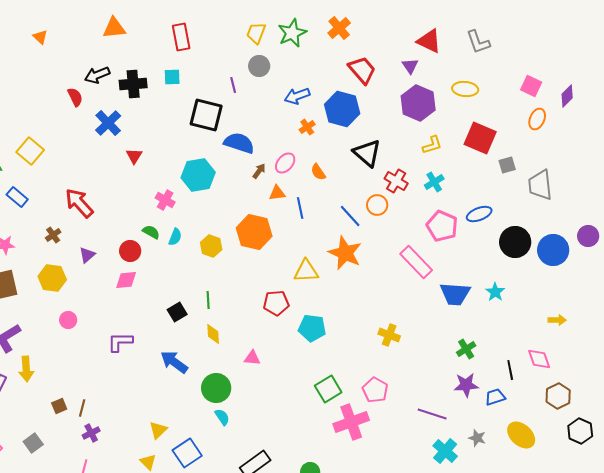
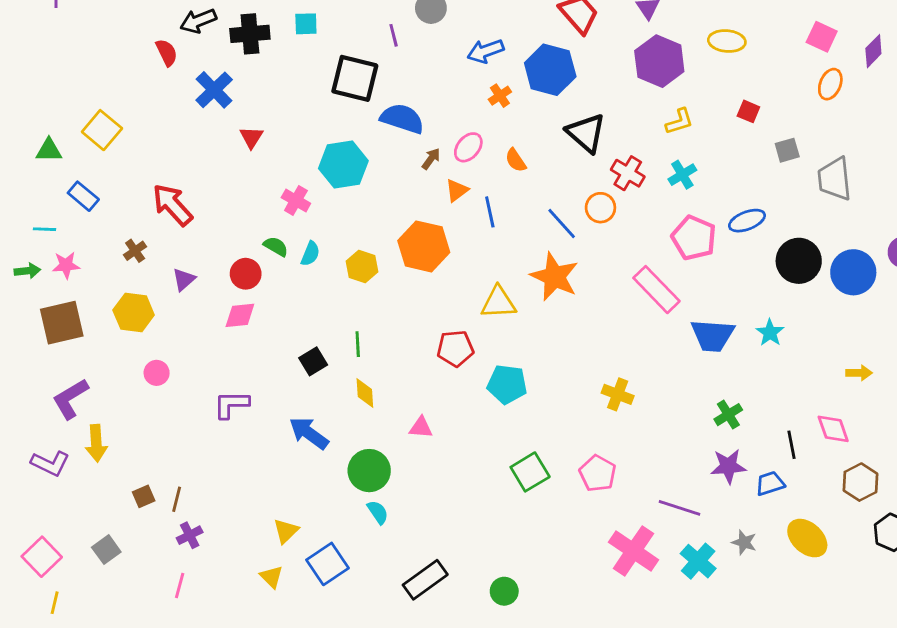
red square: (480, 138) -> (748, 111), size x0.5
orange triangle: (277, 193) -> (457, 190), turned -30
pink cross: (351, 422) -> (633, 551), moved, turned -36

